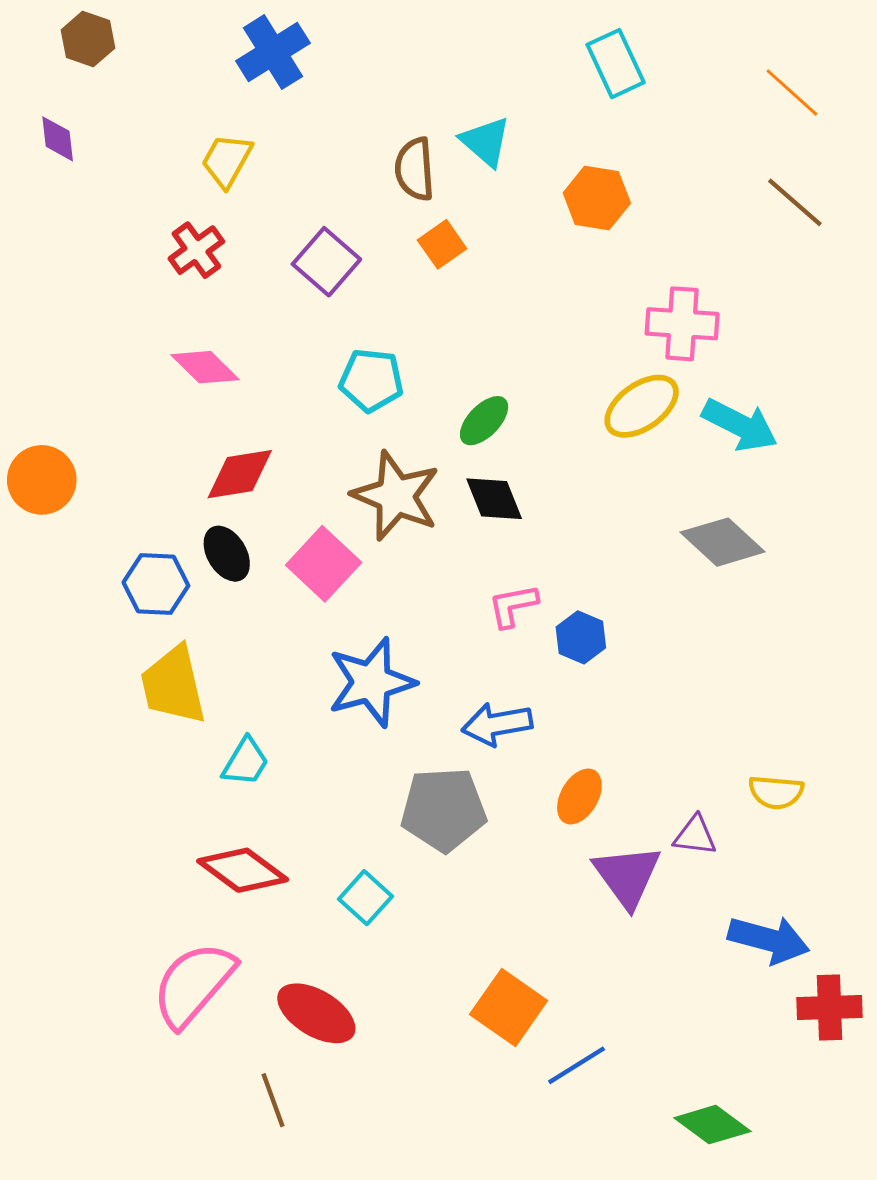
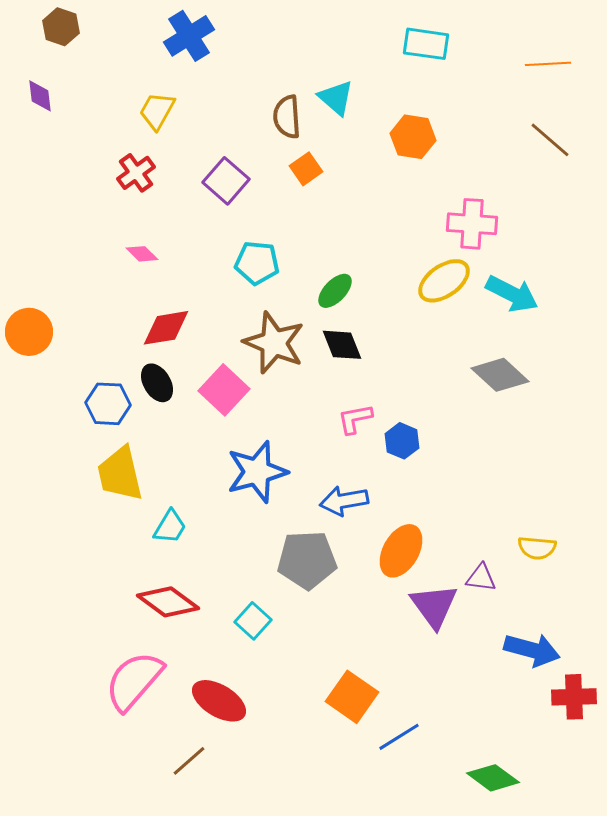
cyan rectangle: (616, 64) -> (426, 44), turned -57
orange line: (792, 93) -> (548, 64), turned -45
pink diamond: (205, 367) -> (142, 254), size x0.7
orange ellipse: (579, 796) -> (401, 551), size x1.4
brown line: (273, 1100) -> (189, 761), turned 69

